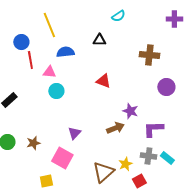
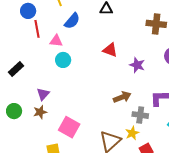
blue semicircle: (65, 52) -> (72, 21), turned 138
purple star: (130, 111) -> (137, 65), moved
purple triangle: (74, 133) -> (43, 94), moved
gray cross: (148, 156) -> (140, 115), moved

